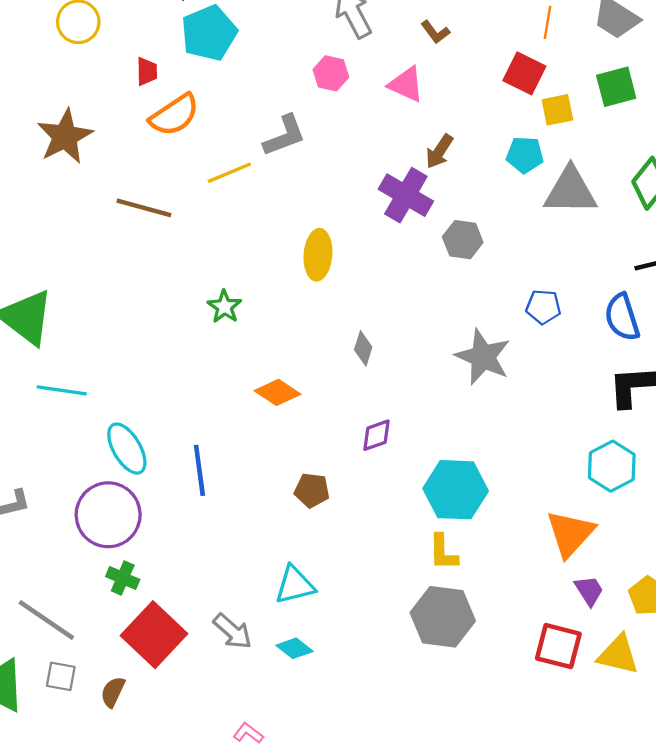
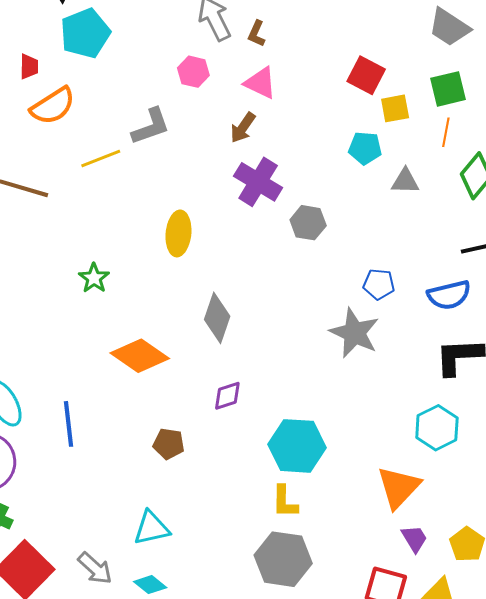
orange line: (548, 22) -> (446, 132), moved
brown L-shape: (435, 32) -> (257, 34), moved, turned 60
brown arrow: (439, 151) -> (243, 128), moved
gray triangle: (570, 191) -> (405, 181), size x0.6
blue semicircle: (622, 317) -> (449, 295), turned -87
gray diamond: (363, 348) -> (217, 318), size x1.6
gray star: (483, 357) -> (354, 333), moved
orange diamond: (278, 392) -> (140, 356), size x1.4

